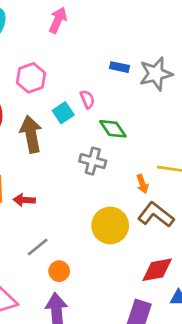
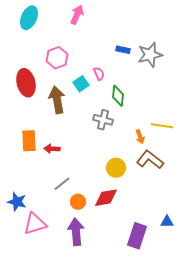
green diamond: (113, 129) -> (118, 96), turned 40
yellow circle: (110, 225) -> (116, 168), size x0.7
red diamond: (157, 270) -> (106, 198), moved

